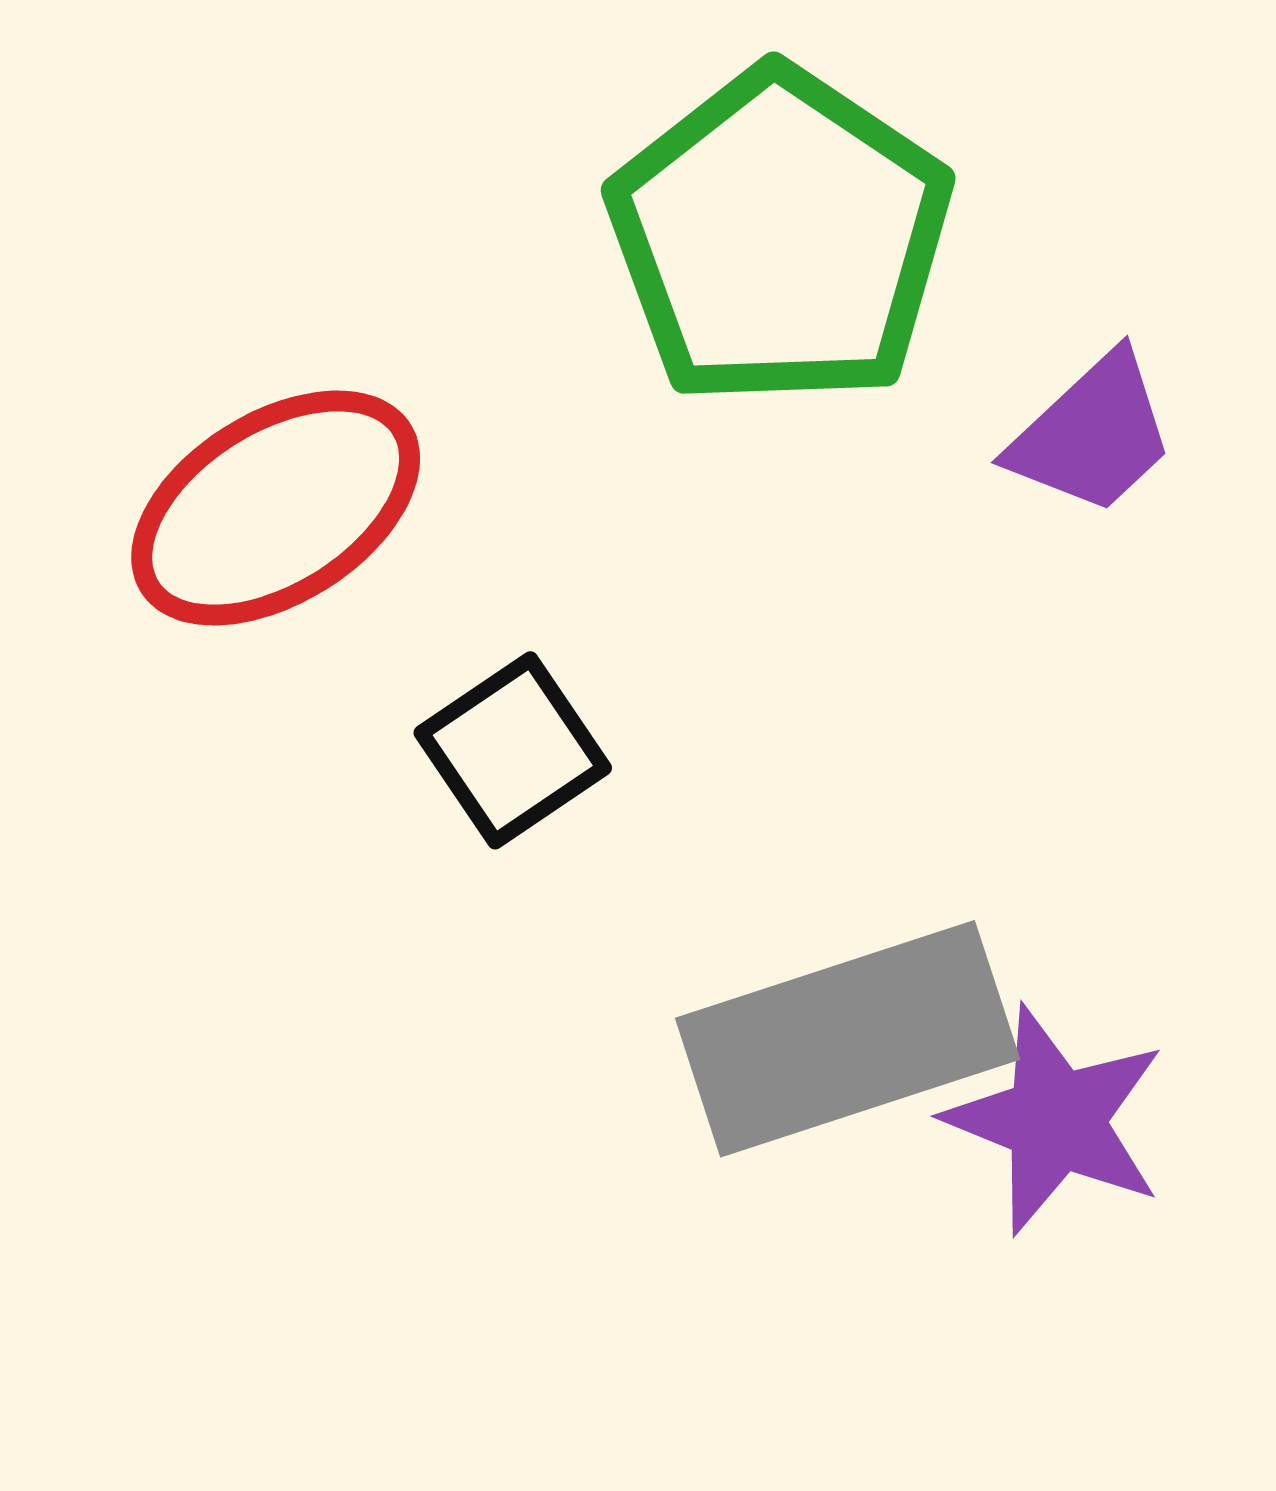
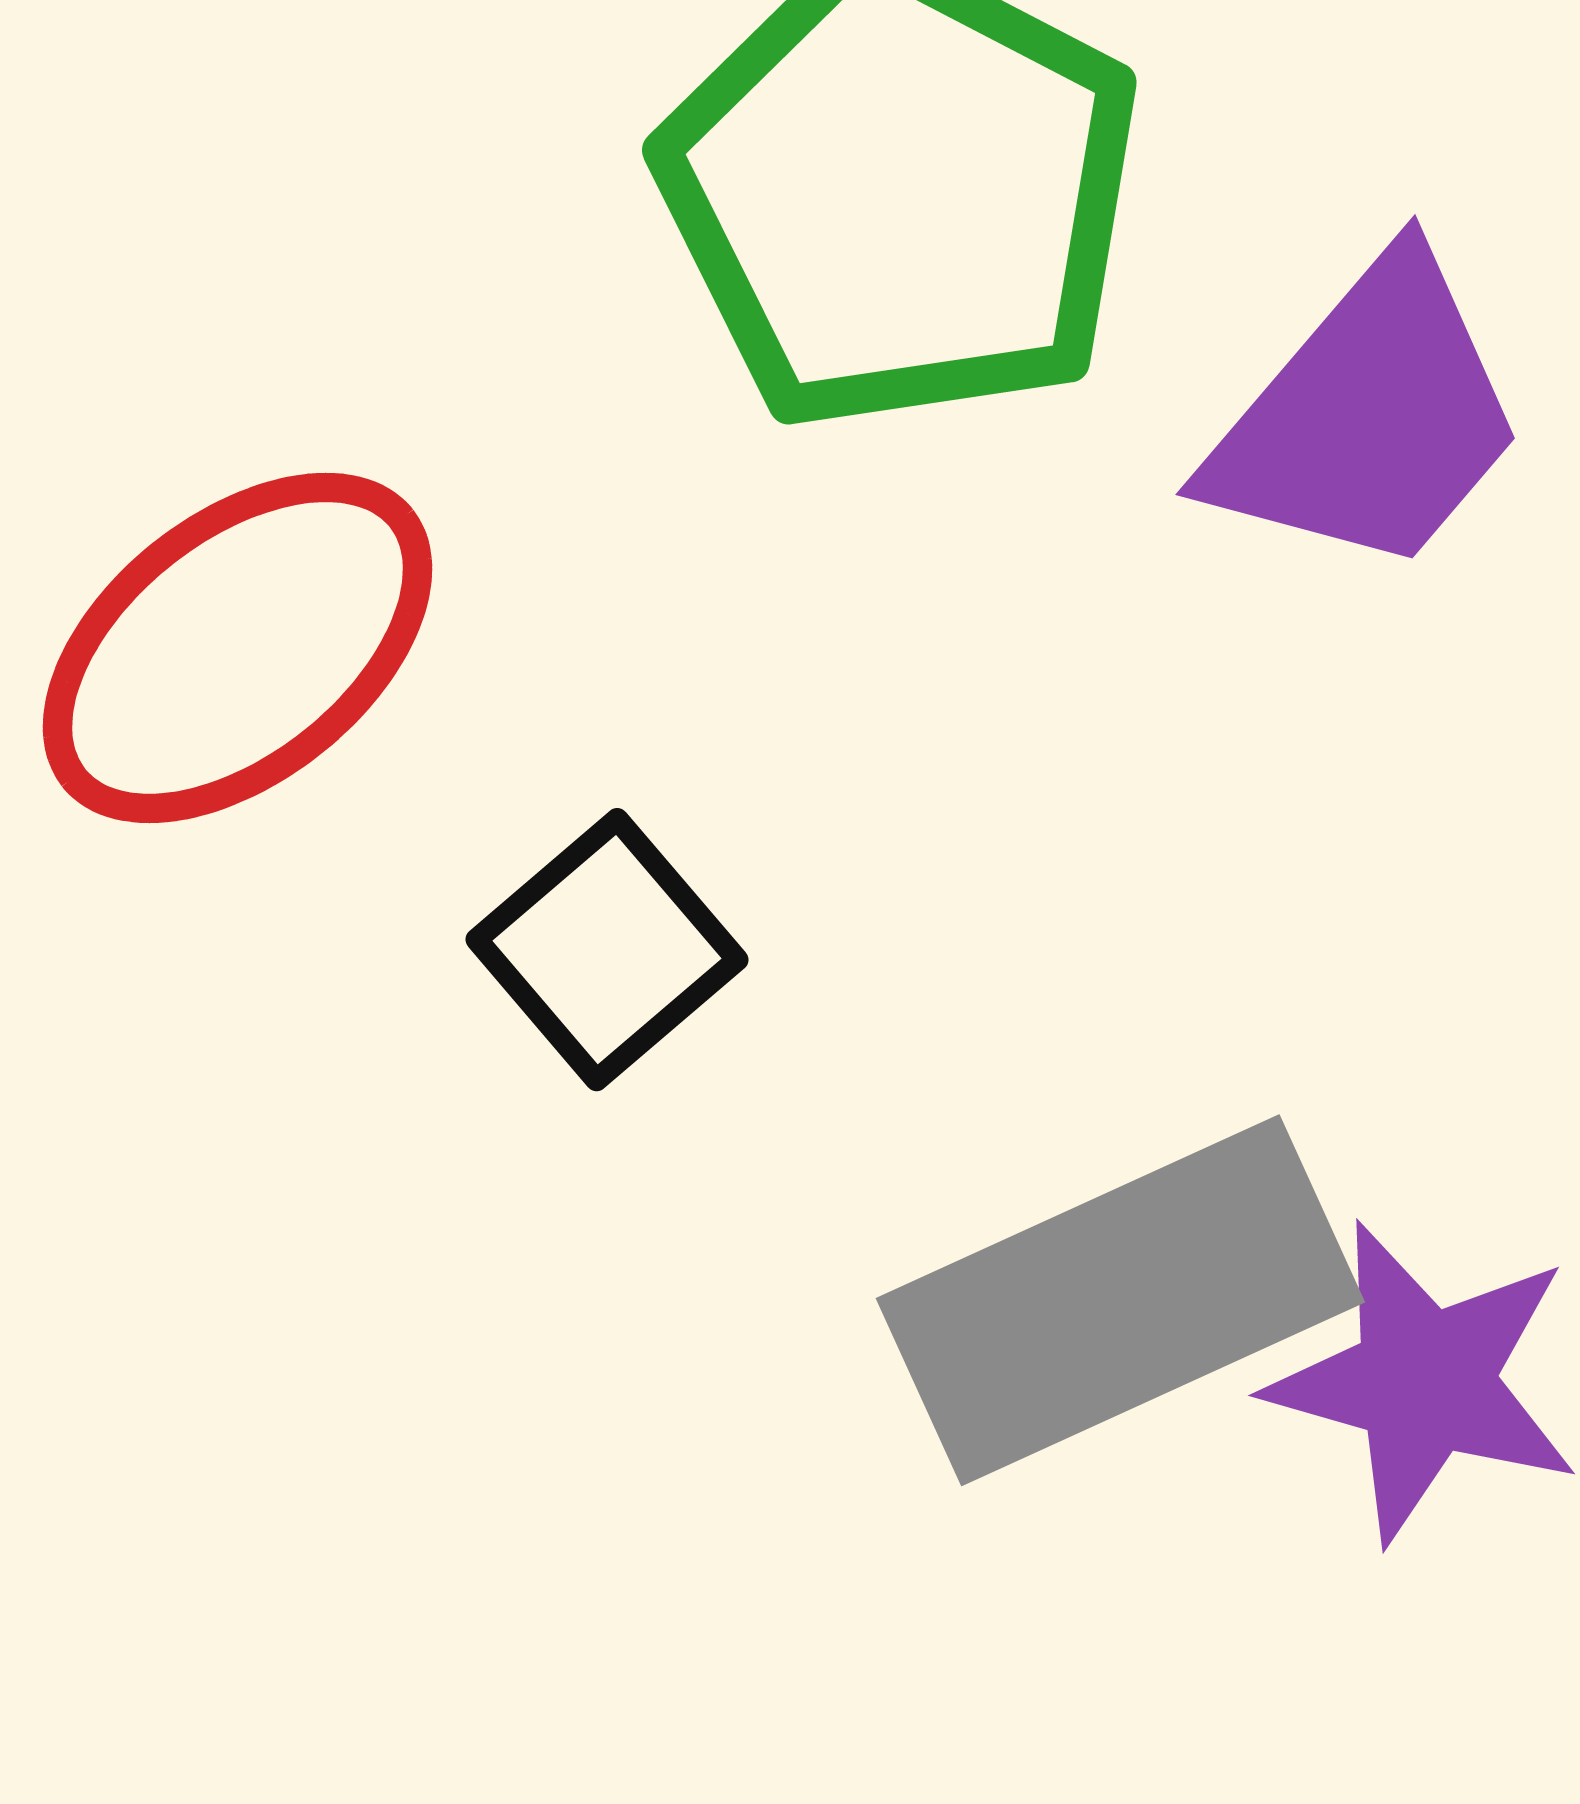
purple trapezoid: (1092, 434) -> (1368, 417), size x1.4

